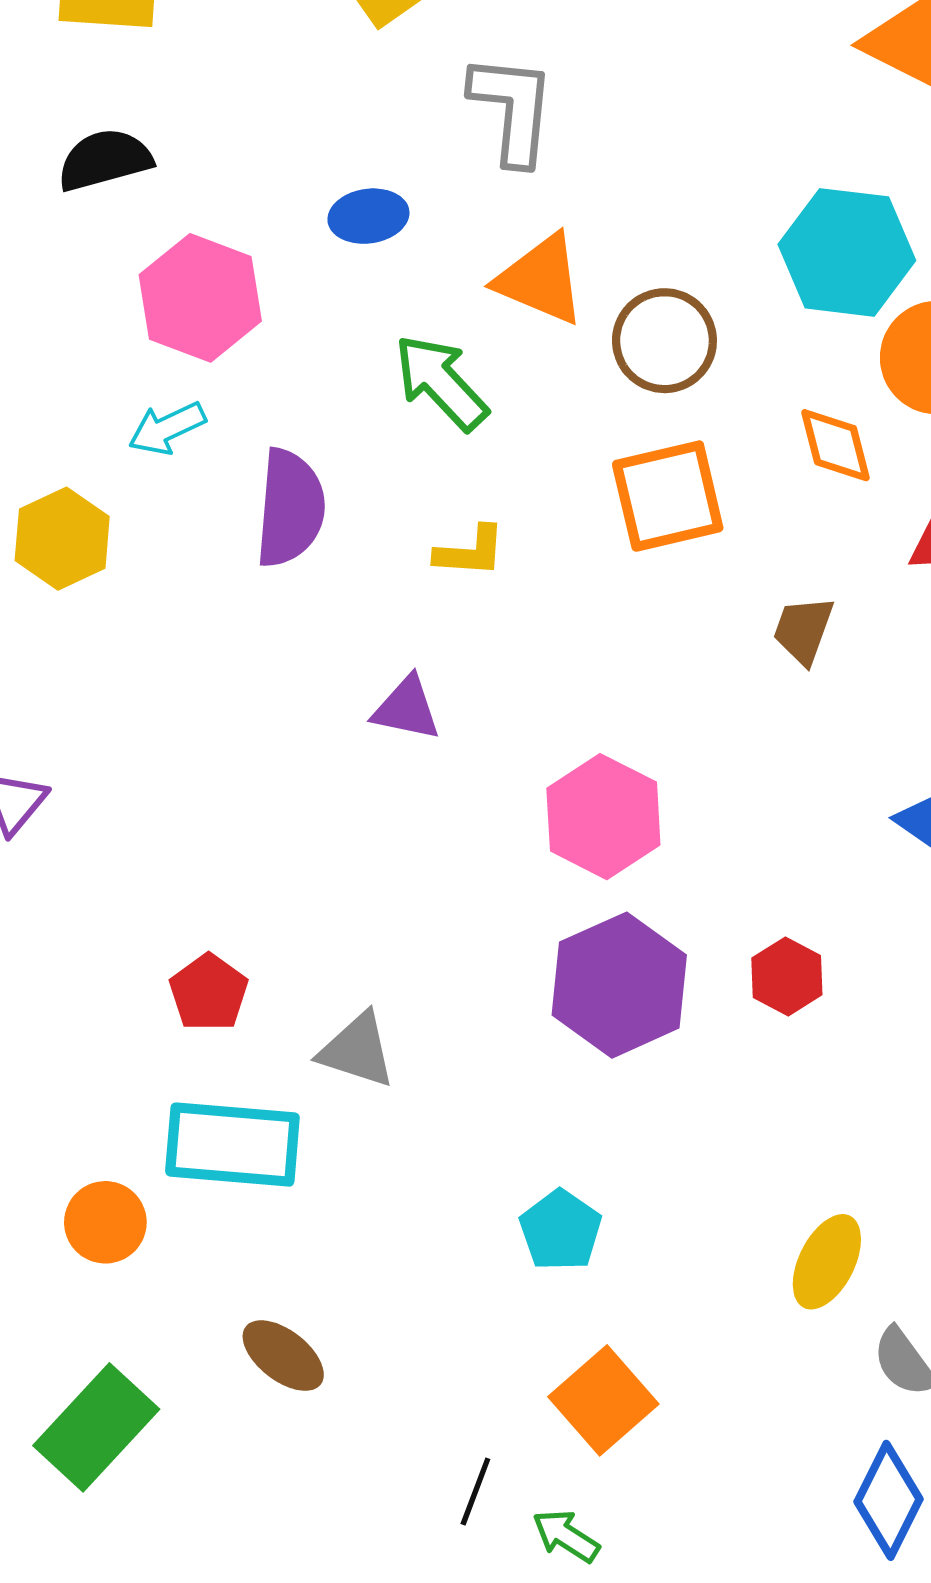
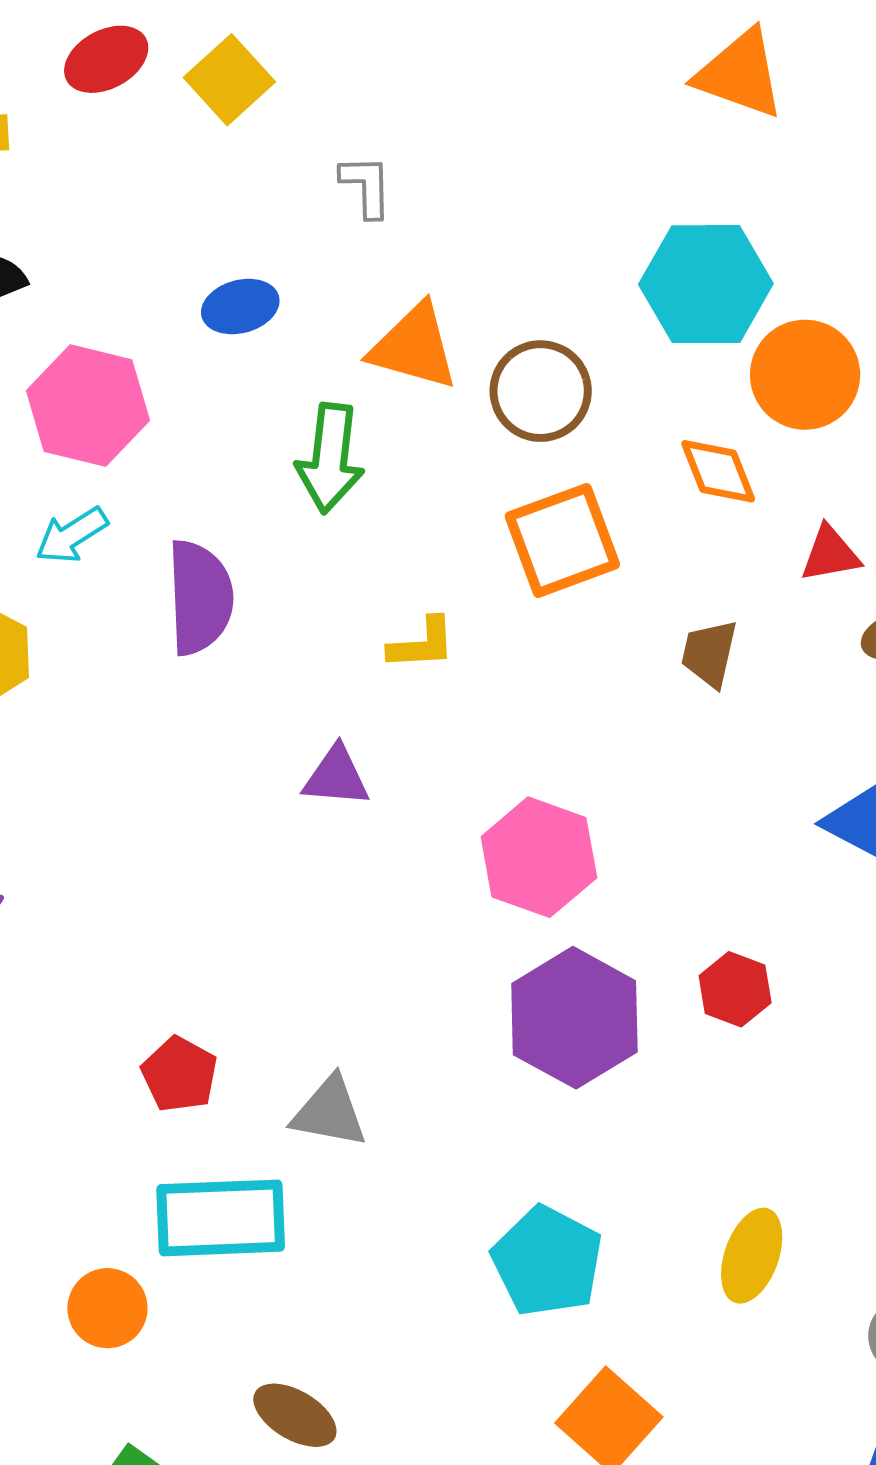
gray L-shape: (512, 109) -> (366, 186), size x0.6
green arrow: (441, 382) -> (330, 458), turned -123
yellow L-shape: (470, 552) -> (422, 644), moved
cyan pentagon: (561, 1230) -> (547, 1261), size x1.4
yellow ellipse: (827, 1262) -> (752, 1256), moved

